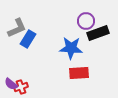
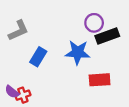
blue rectangle: (28, 39) -> (38, 57), moved
red rectangle: (79, 73) -> (100, 80), moved

